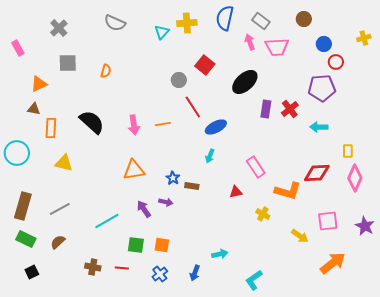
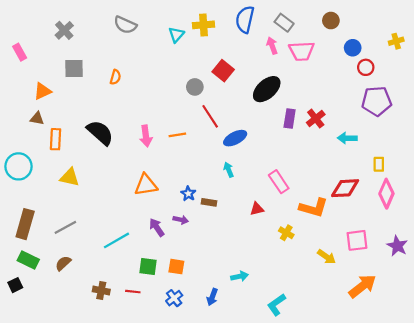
purple pentagon: (322, 88) -> (377, 101), moved
cyan arrow: (210, 156) -> (229, 170), turned 136
black square: (32, 272) -> (15, 285), moved

